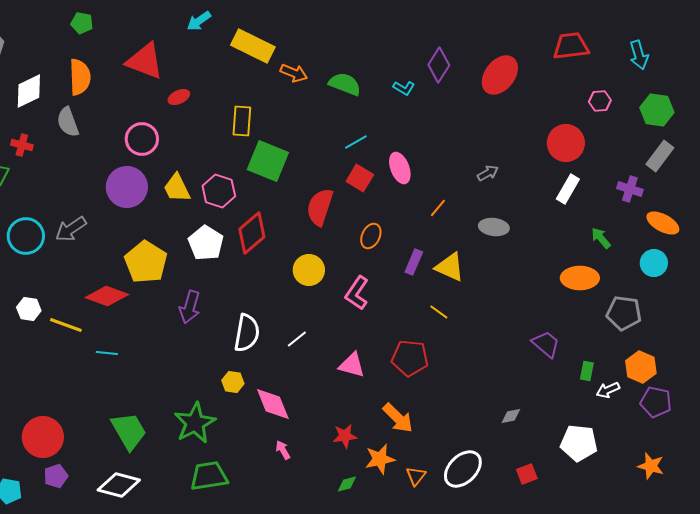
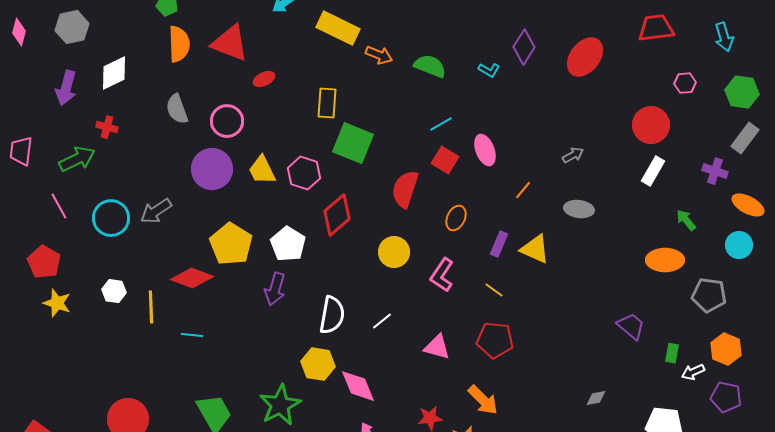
orange semicircle: (80, 77) -> (179, 44), moved
gray semicircle: (68, 122) -> (177, 109), moved
white pentagon: (206, 243) -> (288, 244), moved
yellow line: (439, 312) -> (494, 290), moved
yellow line: (66, 325) -> (151, 307), turned 68
yellow hexagon: (233, 382) -> (318, 364), size x1.5
purple pentagon: (656, 402) -> (726, 397), moved

